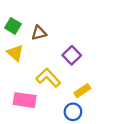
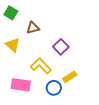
green square: (13, 26) -> (11, 13), moved
blue circle: (73, 112) -> (54, 88), moved

